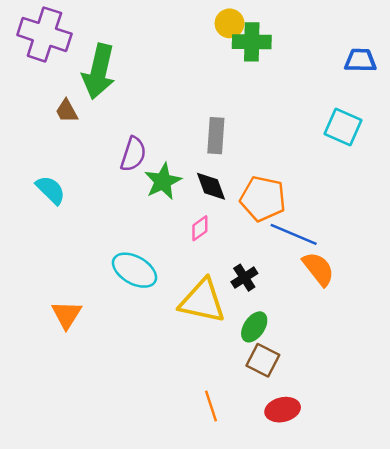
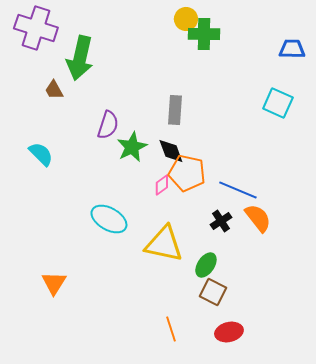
orange pentagon: (263, 199) -> (187, 173), moved
black cross: (244, 278) -> (221, 221), moved
orange triangle: (67, 315) -> (54, 283), moved

